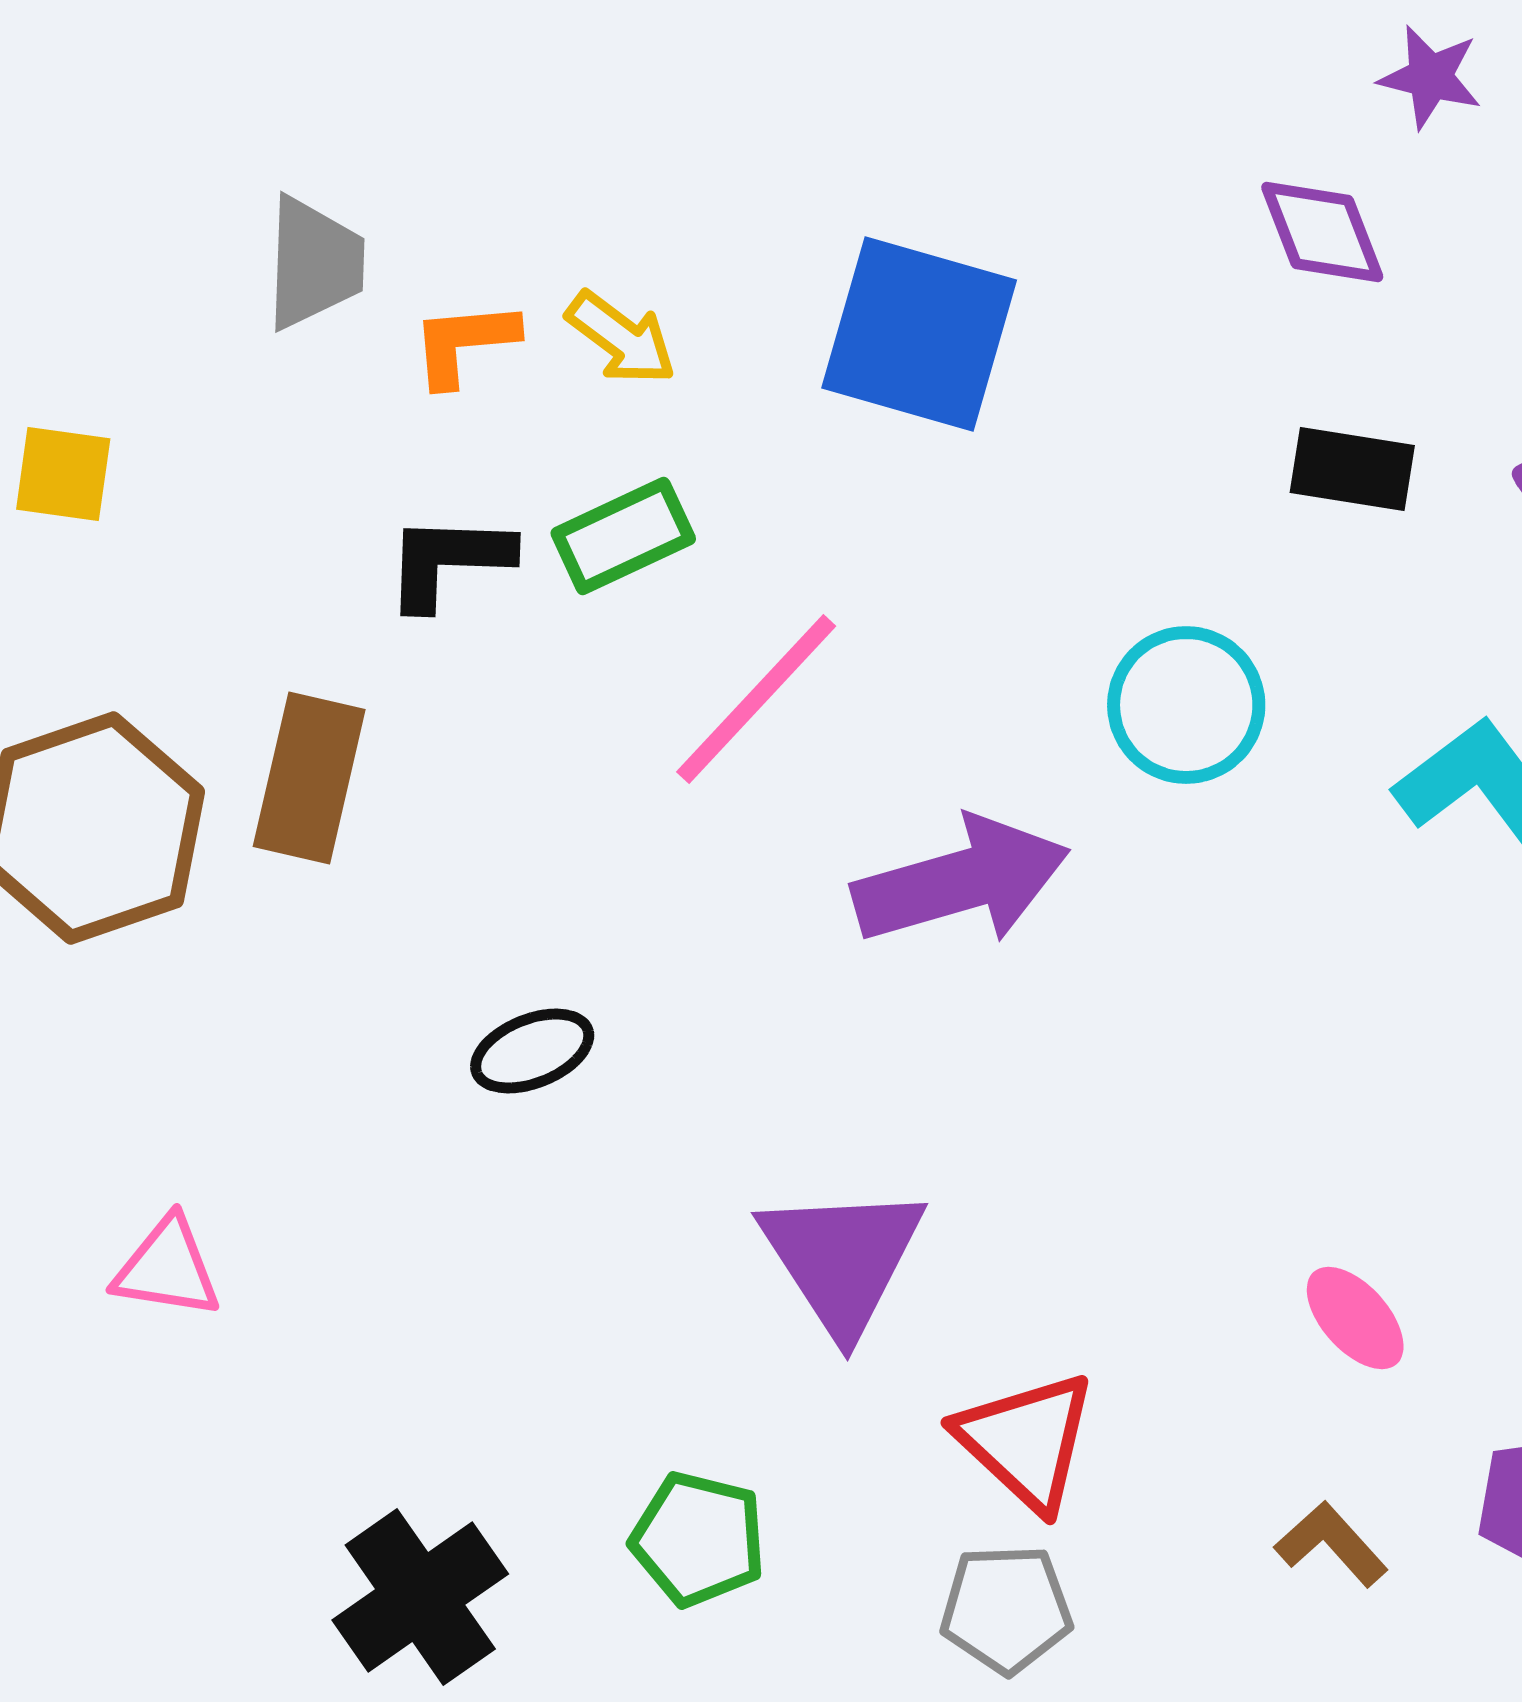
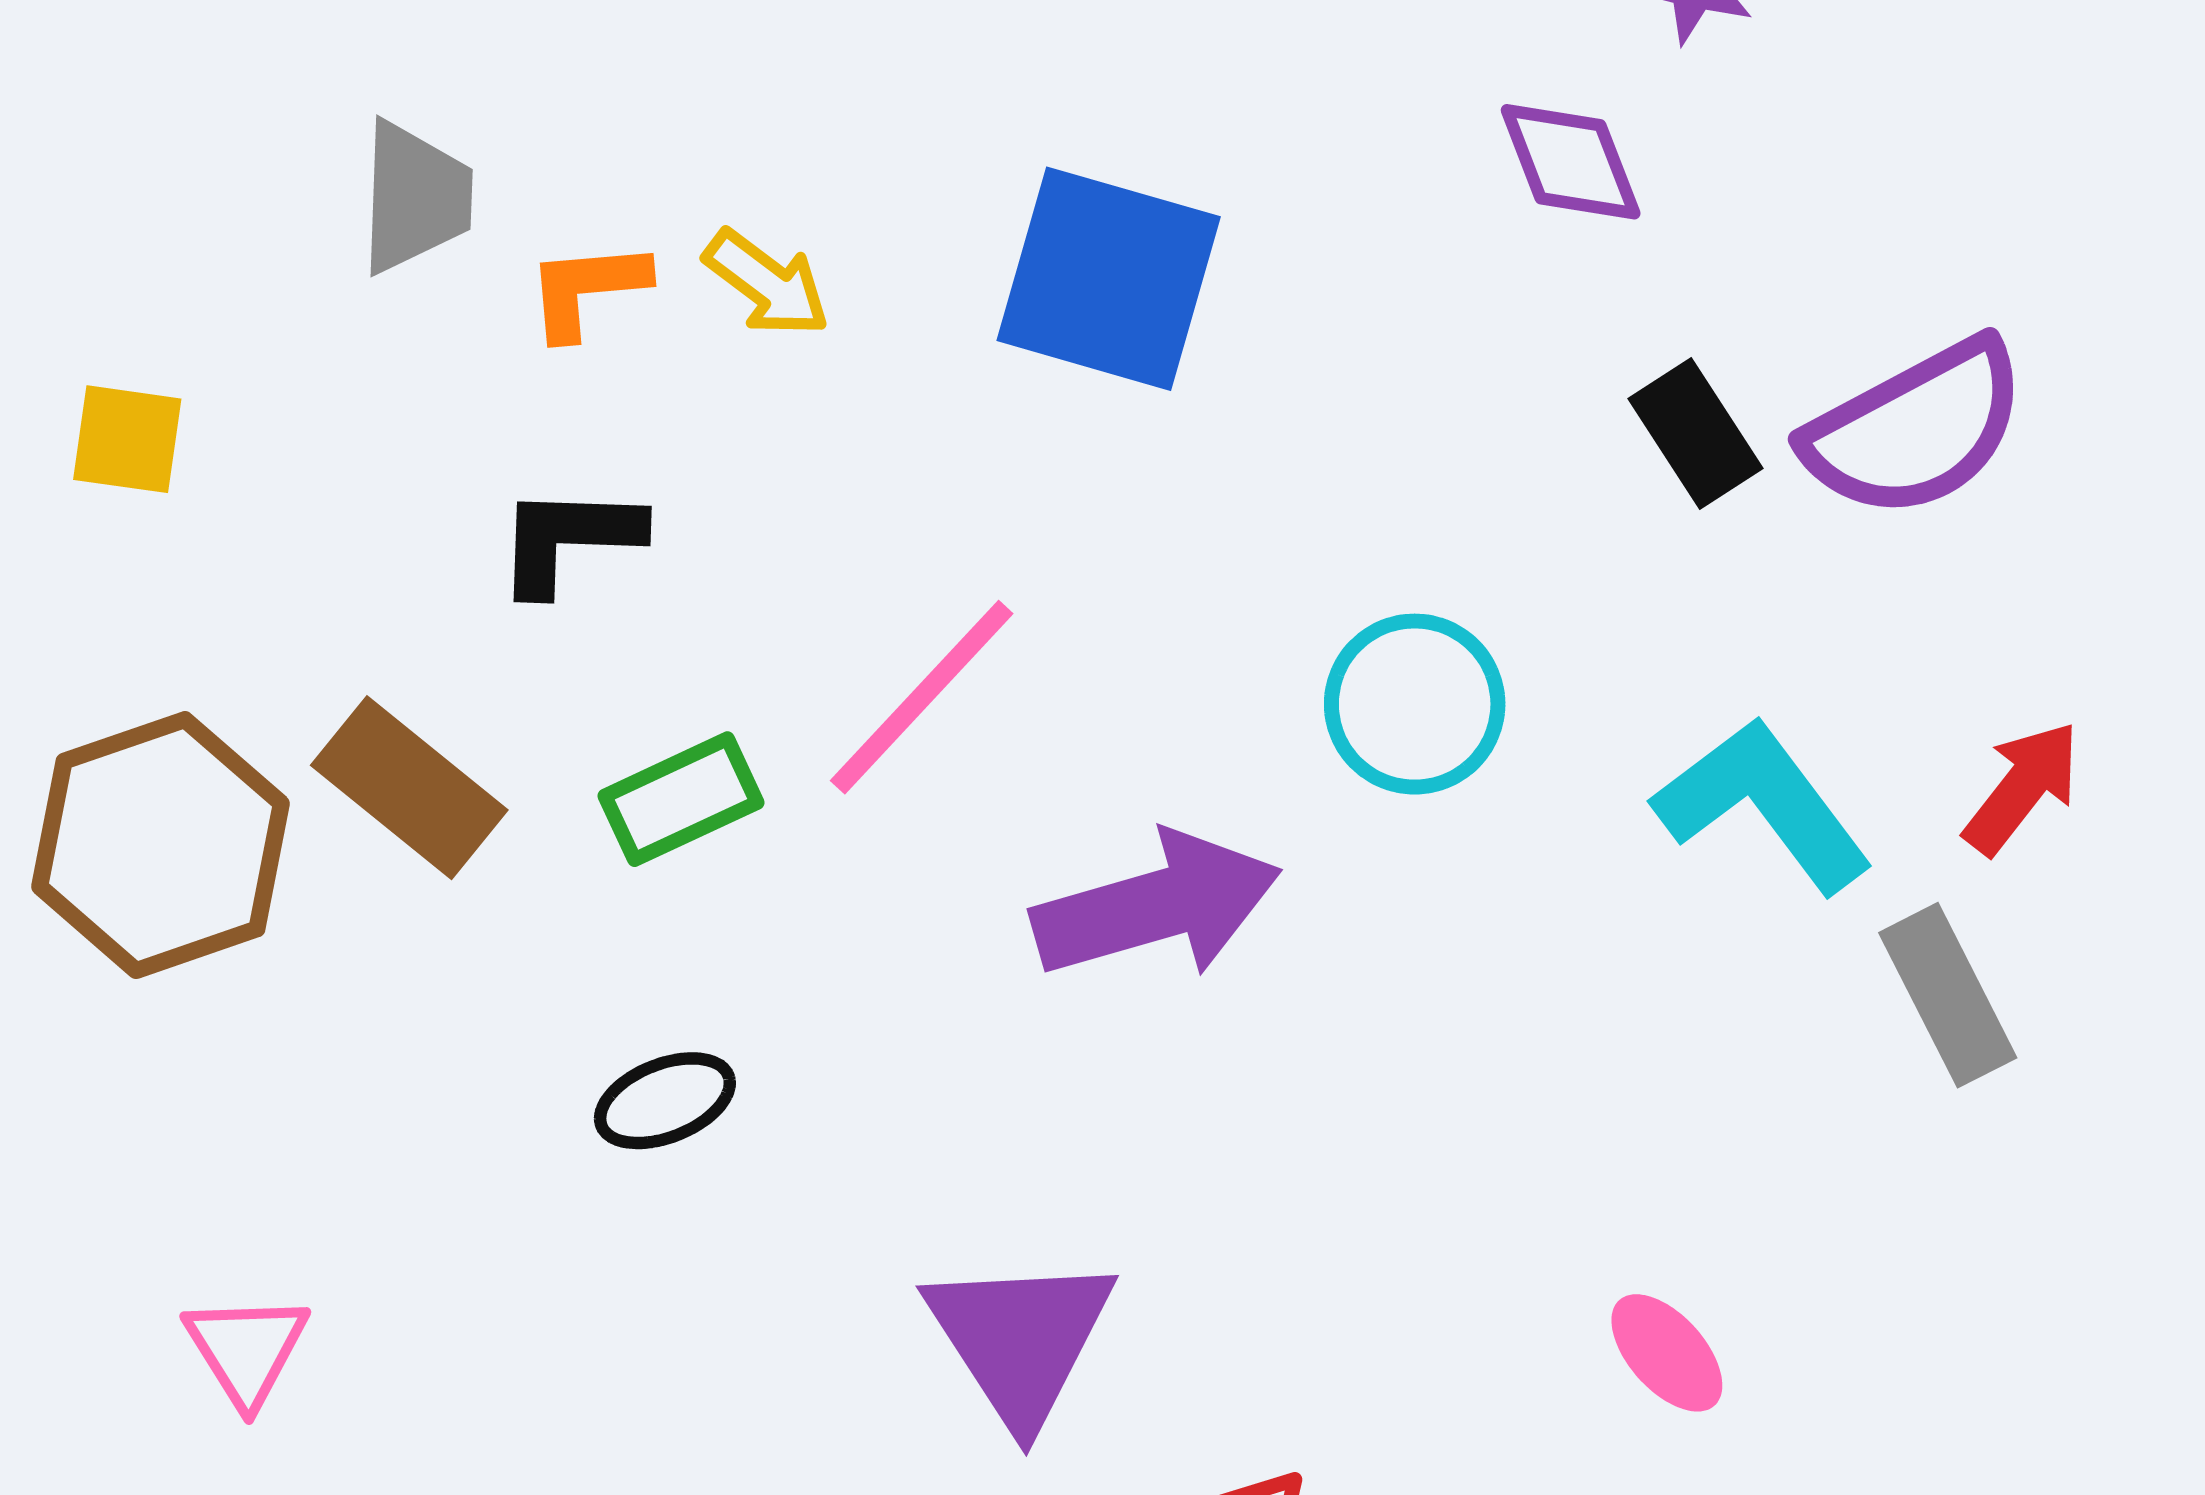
black rectangle: (1352, 469) -> (1696, 433), moved, turned 48
green rectangle: (623, 536) -> (681, 799), moved
brown rectangle: (309, 778) -> (409, 788), turned -64
pink triangle: (167, 1268) -> (246, 1349), turned 49
pink ellipse: (1355, 1318) -> (1667, 1353), moved

